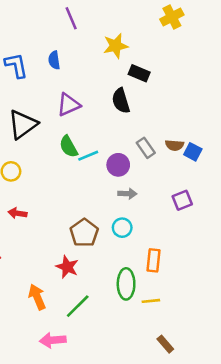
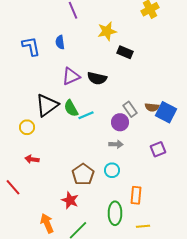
black semicircle: (121, 101) -> (97, 78), moved, turned -60
black triangle: (23, 124) -> (47, 105), moved
blue square: (193, 152) -> (166, 112), size x1.5
purple circle: (118, 165) -> (120, 122), moved
yellow line: (151, 301) -> (143, 226), moved

